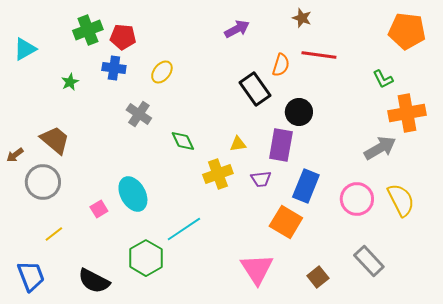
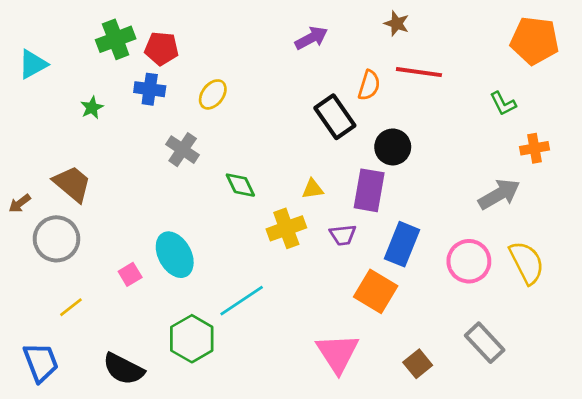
orange cross: (407, 113) -> (535, 148), size x0.6

